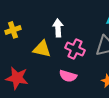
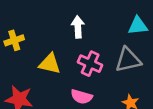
white arrow: (58, 28) -> (78, 27), moved

